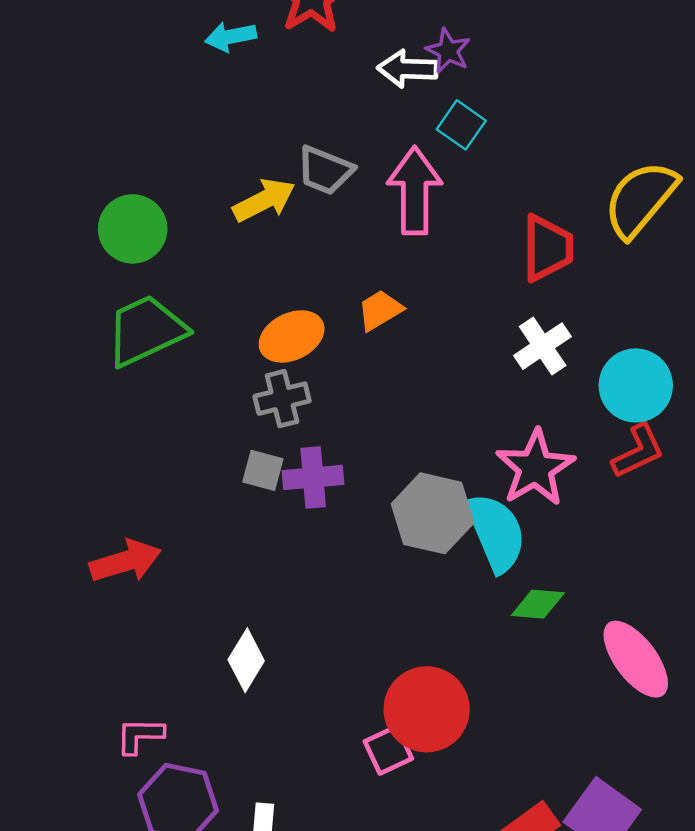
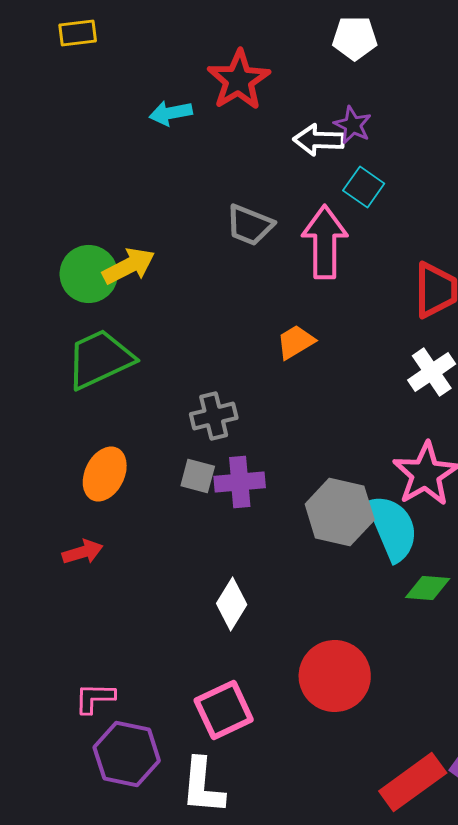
yellow arrow: (264, 200) -> (129, 266), moved
orange ellipse: (292, 336) -> (105, 474), moved, turned -38
red arrow: (125, 561) -> (83, 552), size x0.7
white diamond: (246, 660) -> (232, 604), moved
pink square: (388, 750) -> (224, 710), moved, size x1.4

